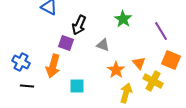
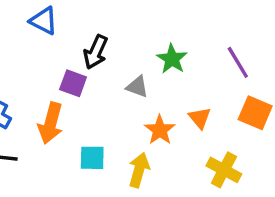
green star: (123, 19) -> (172, 59), moved
yellow cross: (153, 81) -> (224, 170), moved
yellow arrow: (126, 93) -> (139, 170), moved

